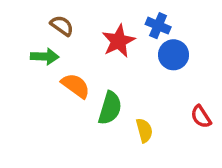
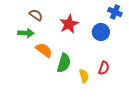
blue cross: (158, 26) -> (115, 12), moved
red semicircle: (201, 117) -> (104, 68), moved, turned -128

